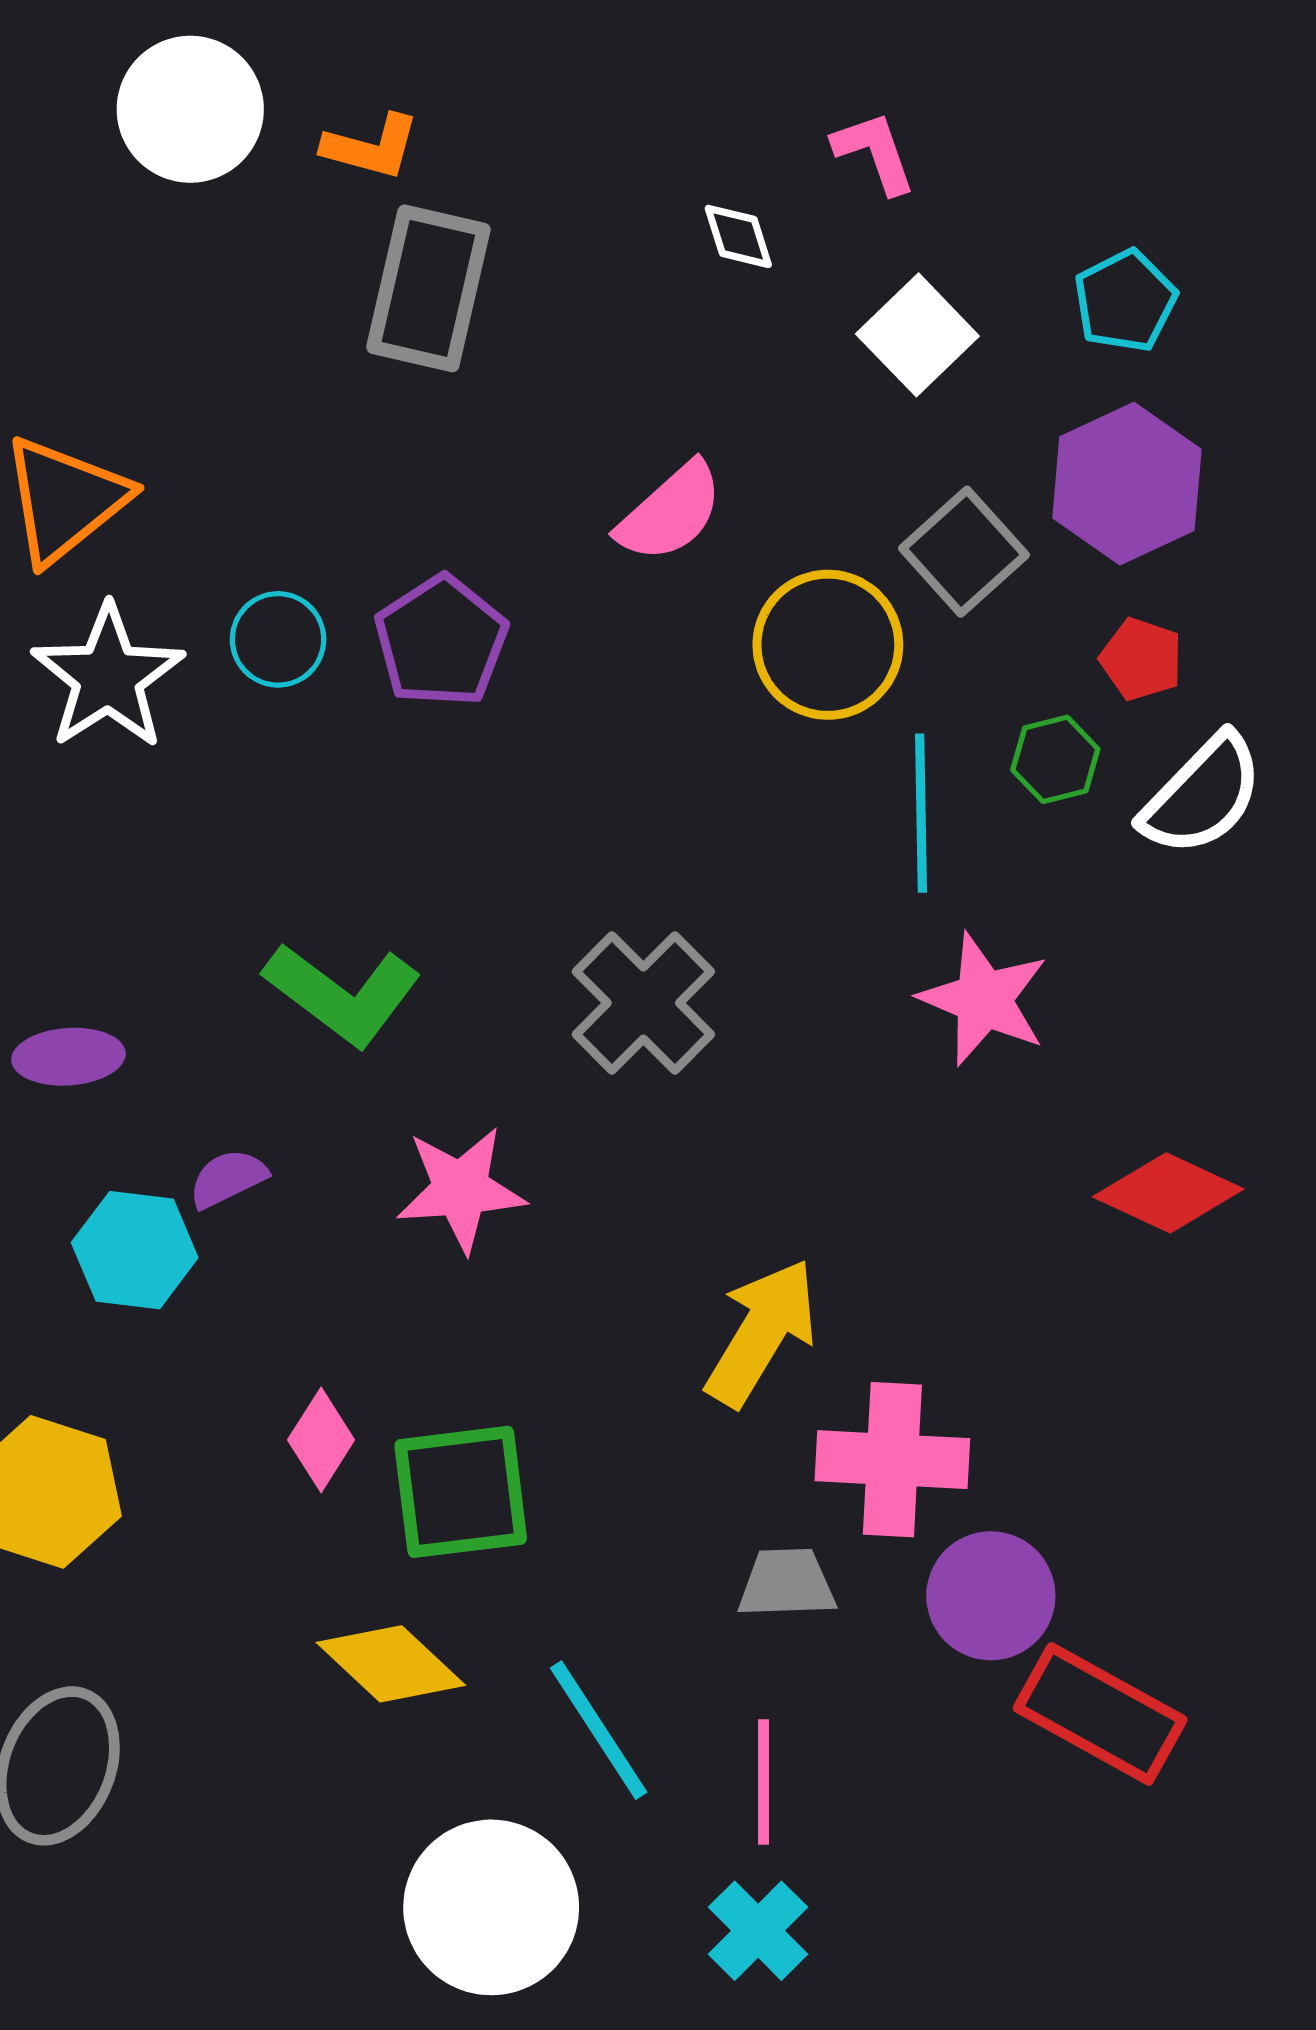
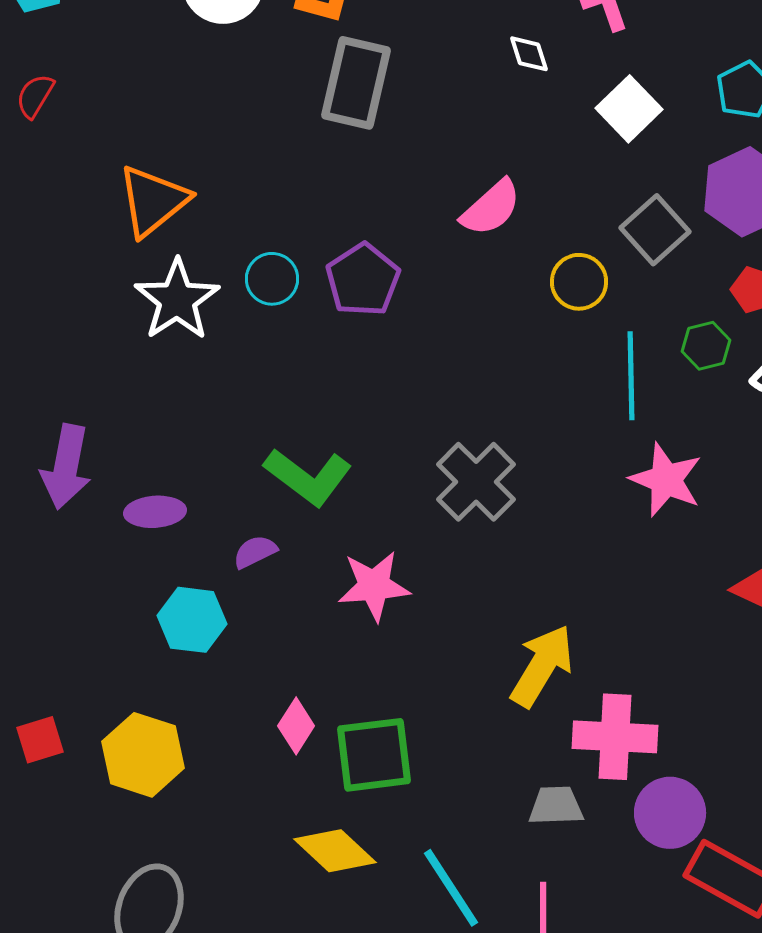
yellow circle: (828, 645) -> (579, 282), size x0.7
purple semicircle: (228, 1178) -> (255, 552), moved

